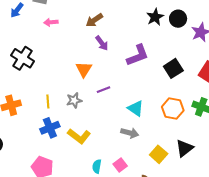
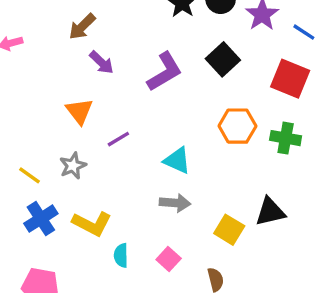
black square: (173, 68) -> (223, 59), moved
yellow line: (48, 101) -> (30, 175), turned -40
orange hexagon: (173, 109) -> (237, 126), moved
black triangle: (184, 148) -> (270, 212), turned 36
cyan semicircle: (97, 166) -> (121, 255), moved

